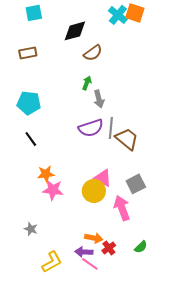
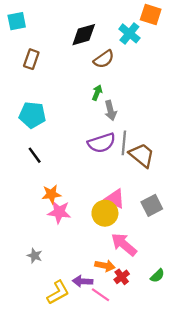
cyan square: (34, 13) -> (17, 21), moved
cyan cross: (118, 15) -> (129, 33), moved
brown rectangle: (28, 53) -> (31, 59), turned -60
pink arrow: (122, 208) -> (124, 244), moved, turned -30
purple arrow: (84, 252) -> (83, 281), moved

